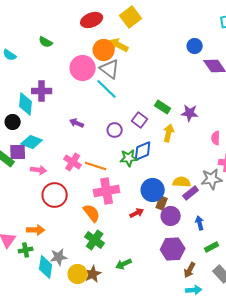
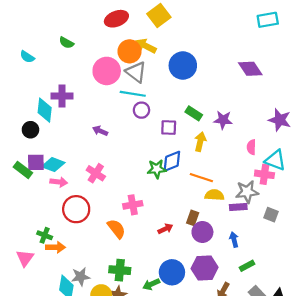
blue circle: (195, 46) -> (183, 66), moved, size x1.6
cyan line: (107, 89) -> (133, 94), turned -35
purple square: (140, 120) -> (169, 128), turned -35
purple circle: (115, 130) -> (141, 110), moved
cyan diamond: (32, 142) -> (53, 165), moved
orange line: (96, 166) -> (201, 178), moved
blue circle: (153, 190) -> (172, 272), moved
pink cross: (107, 191) -> (133, 205), size x0.7
purple rectangle: (191, 193) -> (238, 207), moved, turned 35
green cross: (95, 240) -> (120, 270), moved, turned -30
green cross: (26, 250) -> (45, 235), moved, turned 32

